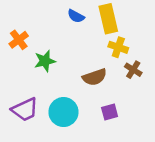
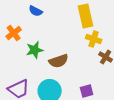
blue semicircle: (76, 16) -> (36, 11), moved
brown semicircle: (95, 77) -> (59, 61), moved

